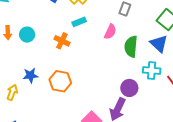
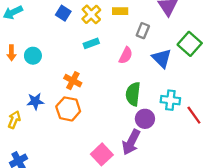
orange cross: (62, 41) -> (73, 81), moved
blue triangle: (159, 44) -> (162, 58), moved
green semicircle: (131, 47) -> (133, 94), moved

